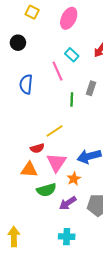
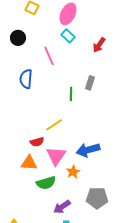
cyan rectangle: (72, 55) -> (68, 36), moved
pink line: (58, 71) -> (49, 56), moved
purple arrow: (68, 203) -> (62, 207), moved

